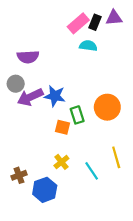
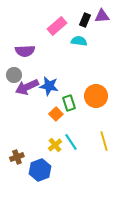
pink rectangle: (78, 23) -> (57, 26), moved
orange square: (63, 127) -> (56, 114), turned 32
cyan line: (92, 171) -> (71, 142), moved

